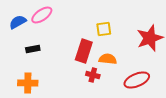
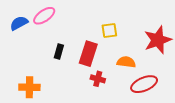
black rectangle: (33, 49) -> (59, 52), moved, turned -64
orange semicircle: (108, 59) -> (126, 62), moved

